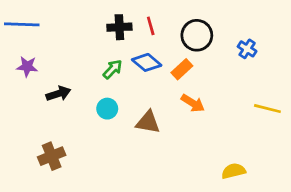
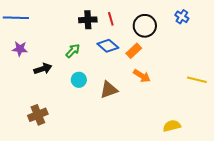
blue cross: (247, 49) -> (182, 17), moved
green arrow: (113, 69) -> (73, 51), moved
brown triangle: (148, 122) -> (109, 90), turned -30

